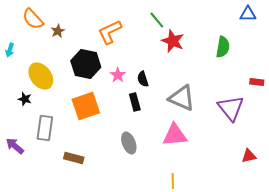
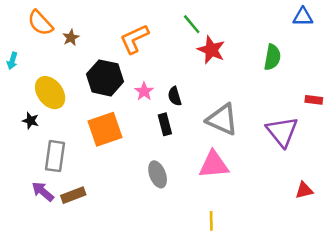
purple arrow: (15, 146) -> (43, 191), moved
brown rectangle: (74, 158) -> (73, 195), moved, turned -36

